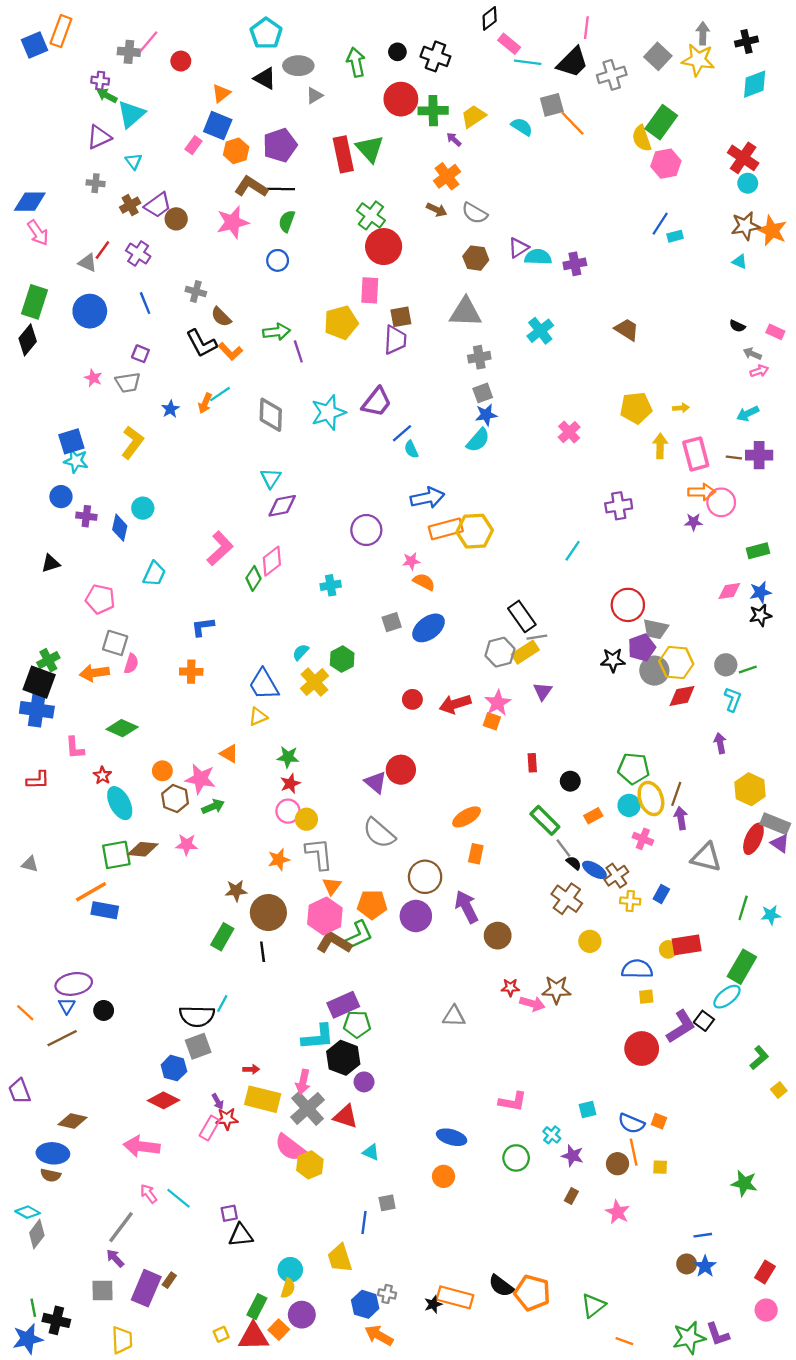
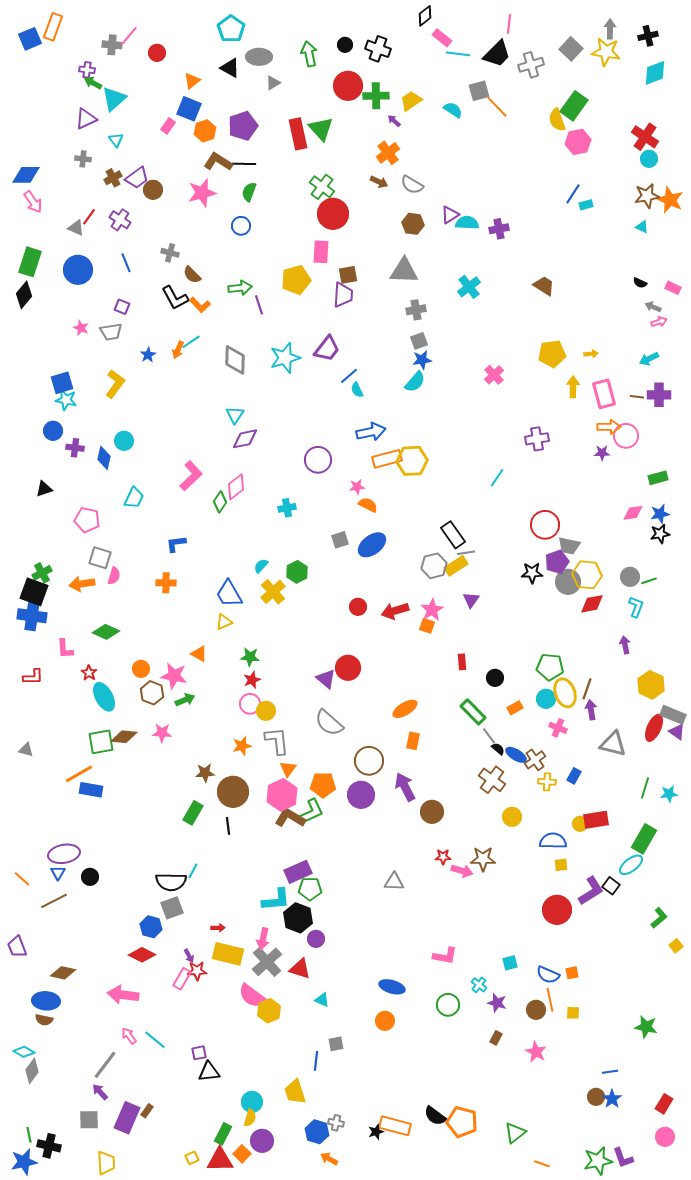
orange square: (659, 1121) -> (572, 973), turned -32
orange arrow: (379, 1335) -> (329, 1159), size x0.7

